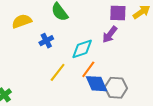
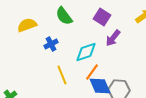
purple square: (118, 13) -> (102, 17), moved, turned 30
yellow line: (58, 72) -> (62, 75), turned -60

